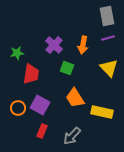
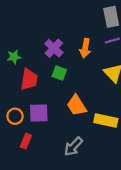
green square: (67, 68) -> (59, 73), moved
purple square: (40, 105) -> (39, 113), turned -30
red rectangle: (42, 131) -> (26, 141), moved

